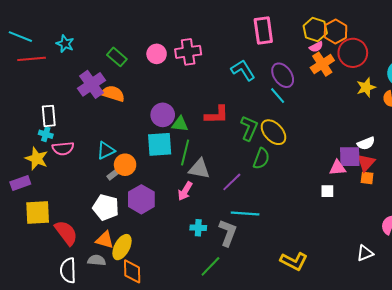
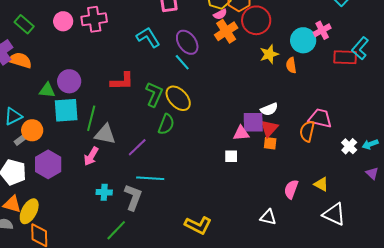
green triangle: (180, 124) -> (47, 90), moved
white triangle: (365, 253) -> (268, 217), turned 36

